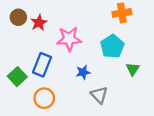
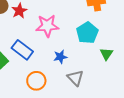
blue rectangle: (42, 65) -> (22, 50), turned -75
orange circle: (44, 98) -> (36, 81), moved

